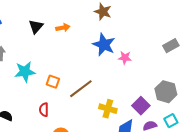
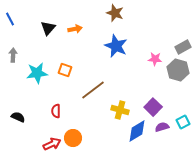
pink star: (125, 58) -> (155, 59), moved
orange square: (53, 82) -> (65, 70), moved
gray hexagon: (166, 92) -> (178, 70), moved

